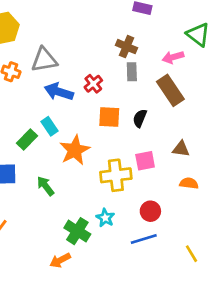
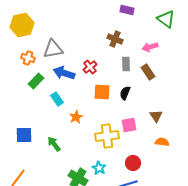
green triangle: (198, 35) -> (166, 19), moved
gray rectangle: (132, 72) -> (126, 64), moved
brown rectangle: (170, 90) -> (148, 72), size x0.7
green rectangle: (27, 139) -> (36, 81), moved
brown triangle: (181, 149) -> (156, 116), turned 48
orange star: (75, 150) -> (76, 117), size x0.6

